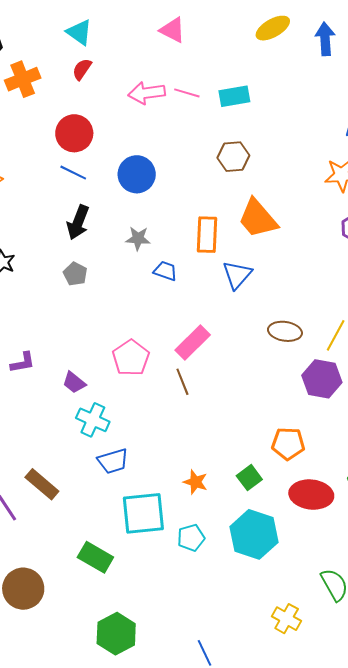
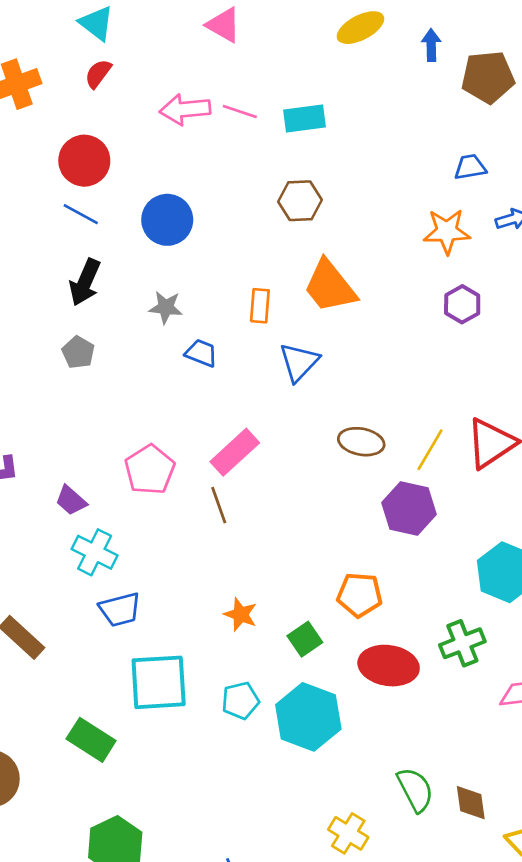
blue arrow: (325, 39) -> (431, 45), size x0.7
orange rectangle: (207, 235) -> (260, 306), size x0.7
orange star: (195, 482) -> (241, 614), moved
cyan pentagon: (191, 538) -> (240, 701), moved

